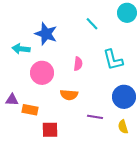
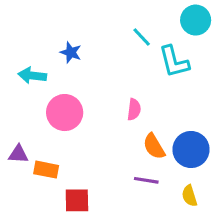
blue star: (46, 34) -> (71, 52), size x0.6
cyan L-shape: (113, 60) -> (174, 62), moved
pink semicircle: (78, 64) -> (134, 109), moved
orange semicircle: (69, 95) -> (154, 146), moved, turned 54

